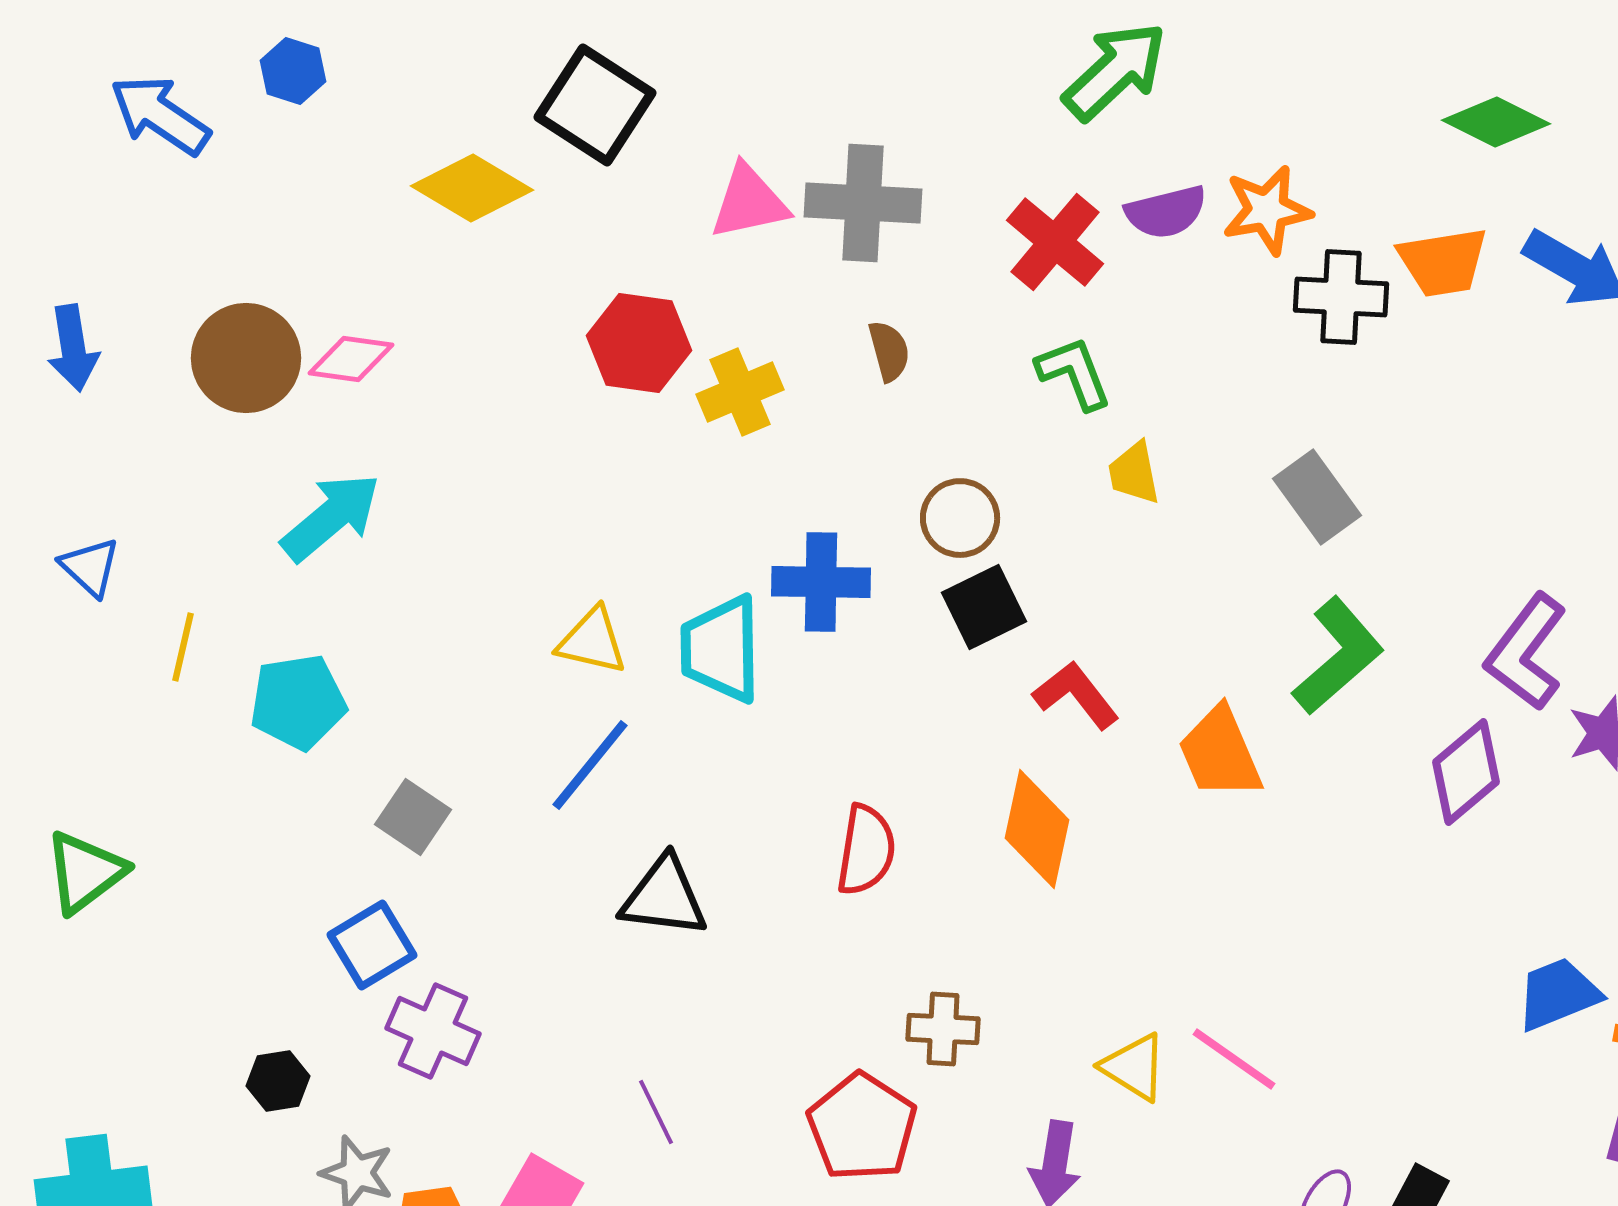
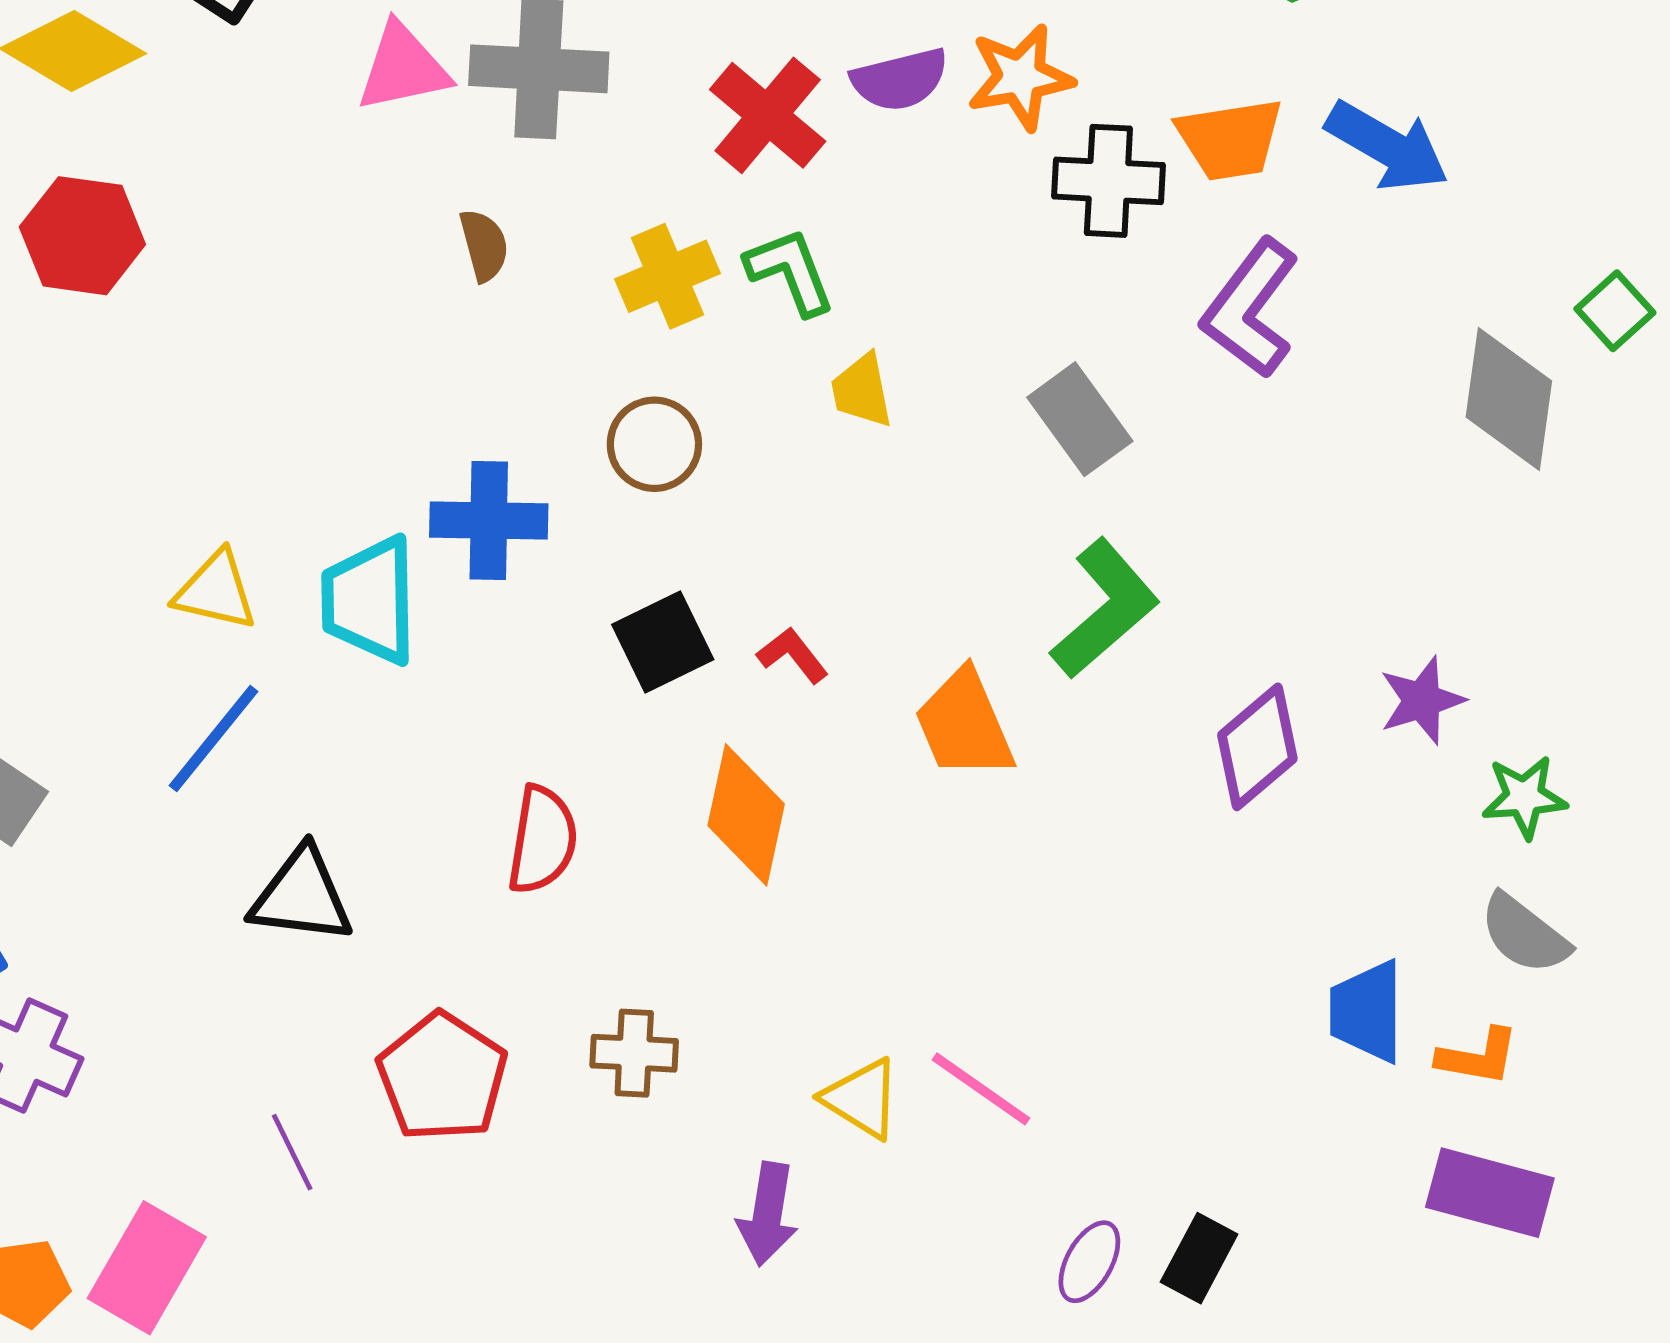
red hexagon: (639, 343) -> (82, 236), moved
brown semicircle: (889, 351) -> (484, 245), moved
yellow cross: (740, 392) -> (668, 276), moved
black square: (984, 607) -> (663, 642), moved
purple L-shape: (1526, 652) -> (1250, 308), moved
red L-shape: (1076, 695) -> (793, 655), size x0.7
blue trapezoid: (1558, 994) -> (1367, 1011), turned -68
red pentagon: (862, 1127) -> (442, 1077), moved

